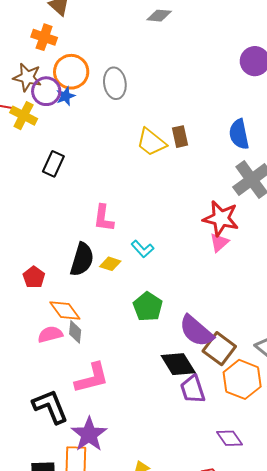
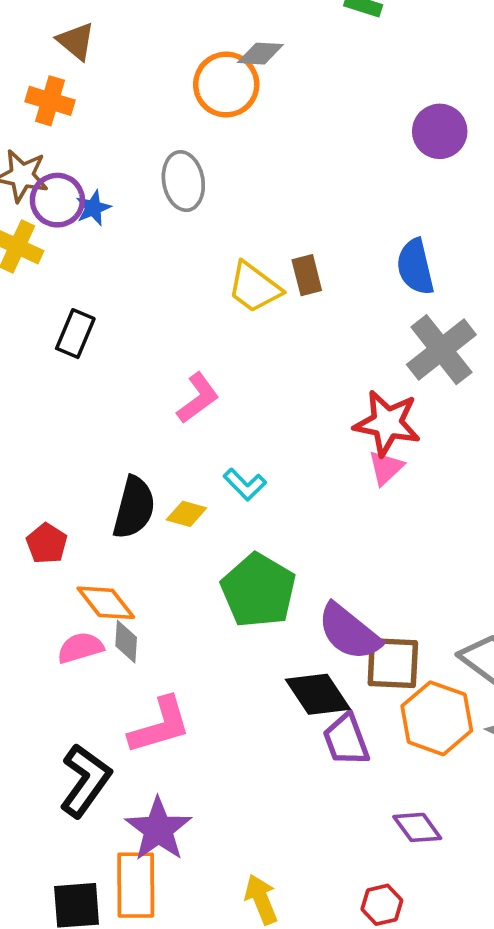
orange circle: (71, 72) -> (226, 85), moved
pink L-shape: (104, 218) -> (198, 398), moved, turned -132
green pentagon: (148, 307) -> (258, 591), size x1.4
brown square: (219, 349) -> (393, 663), turned -32
black L-shape: (50, 406) -> (85, 781), turned 60

